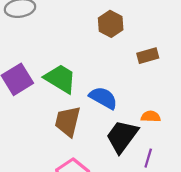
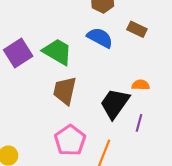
brown rectangle: (148, 56) -> (137, 29), turned 42
blue semicircle: (103, 98) -> (100, 38), moved

